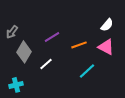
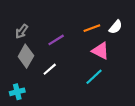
gray arrow: (12, 32) -> (22, 31), moved
orange line: (79, 45) -> (92, 28), moved
pink triangle: (106, 47) -> (100, 51), moved

